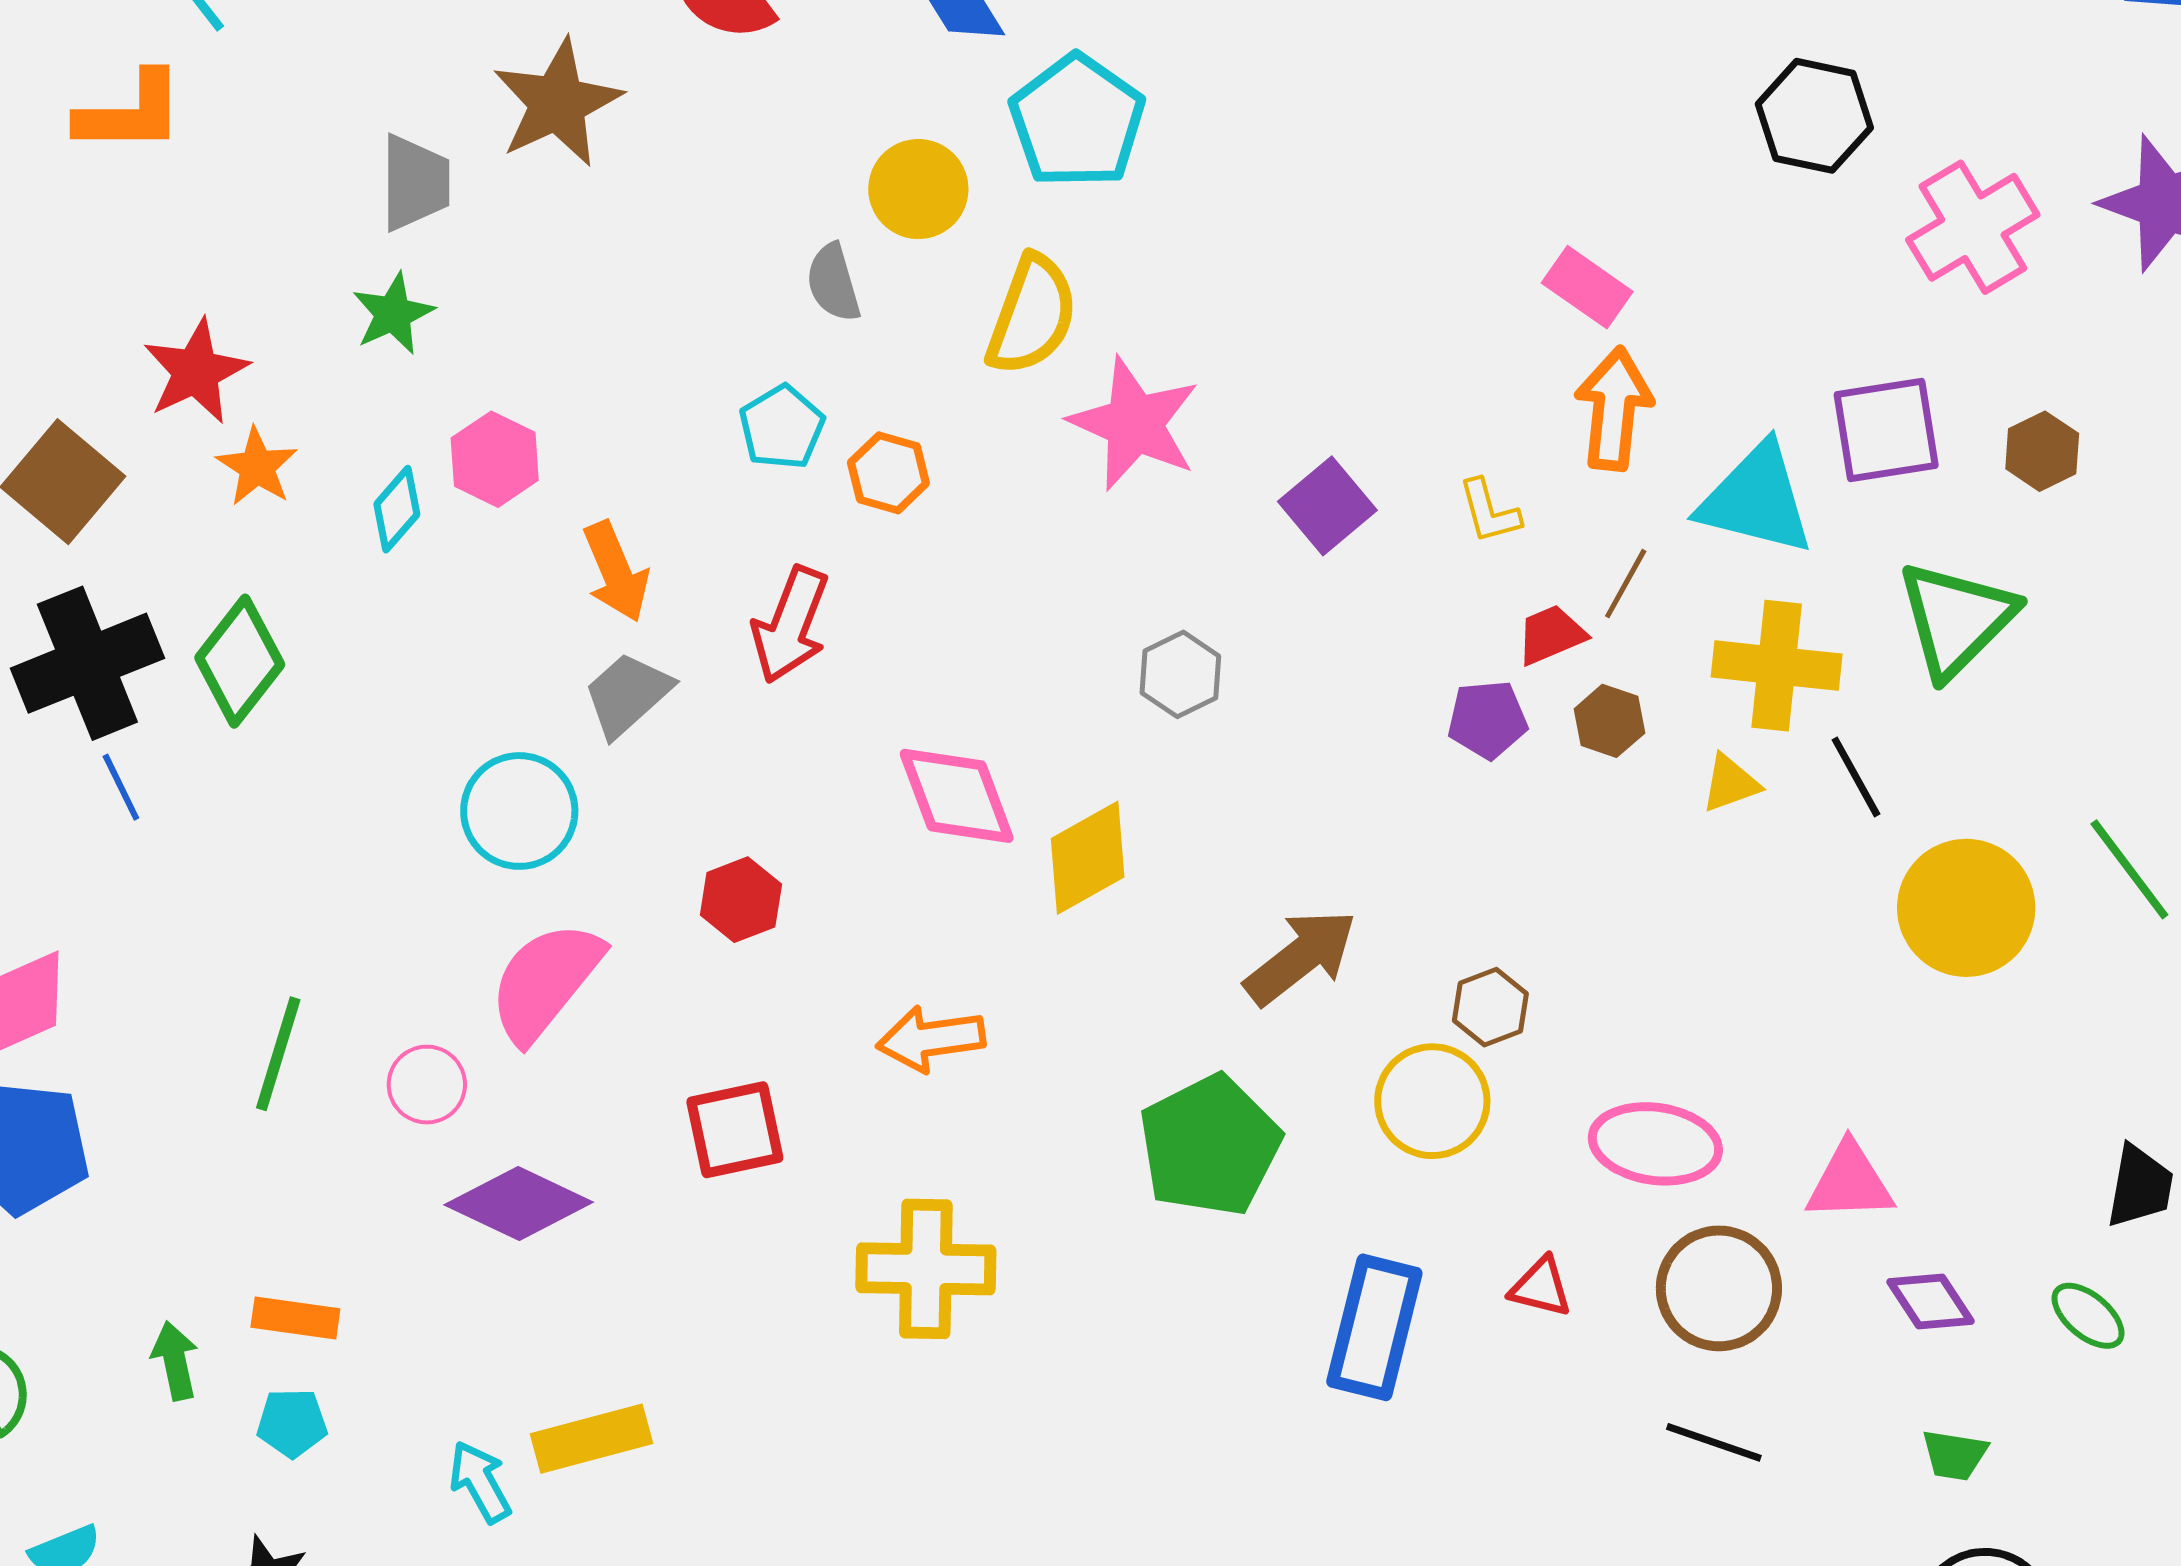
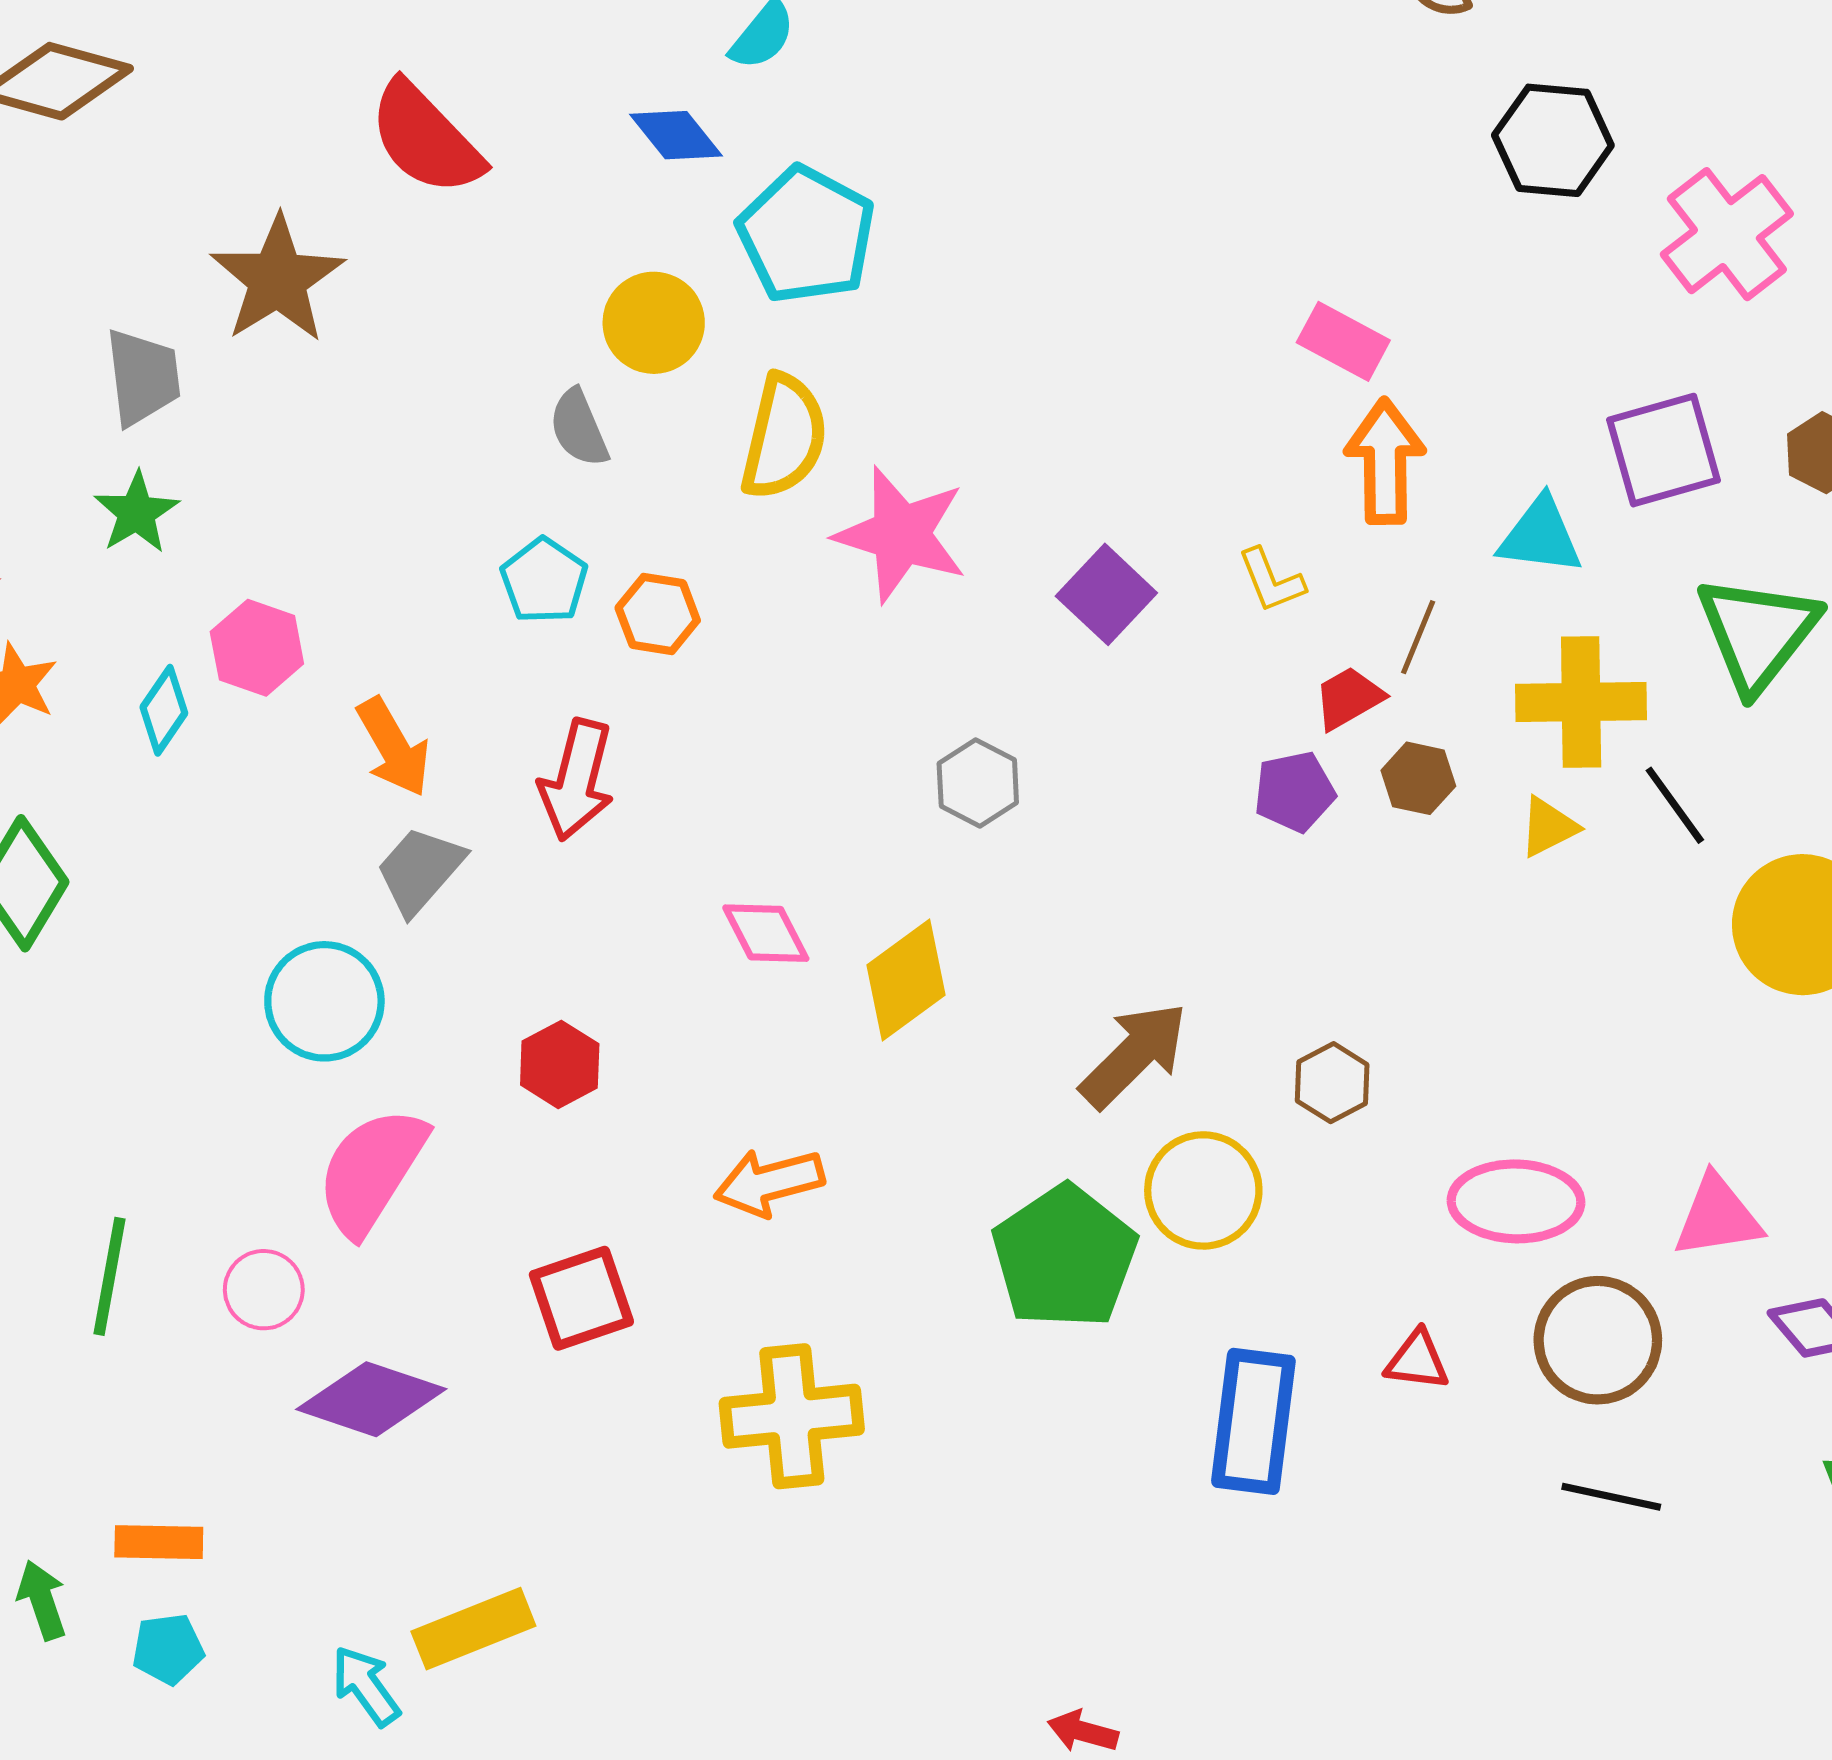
cyan triangle: (1756, 499) -> (1540, 536), size x0.7
pink diamond: (957, 796) -> (766, 933), size x0.7
yellow circle: (1432, 1101) -> (1203, 1190), moved

